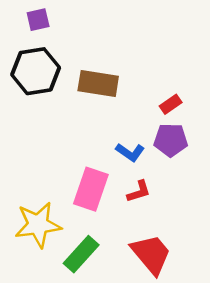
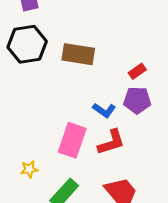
red L-shape: (139, 192) -> (111, 142), size x1.4
yellow star: (38, 225) -> (29, 169), size x0.5

